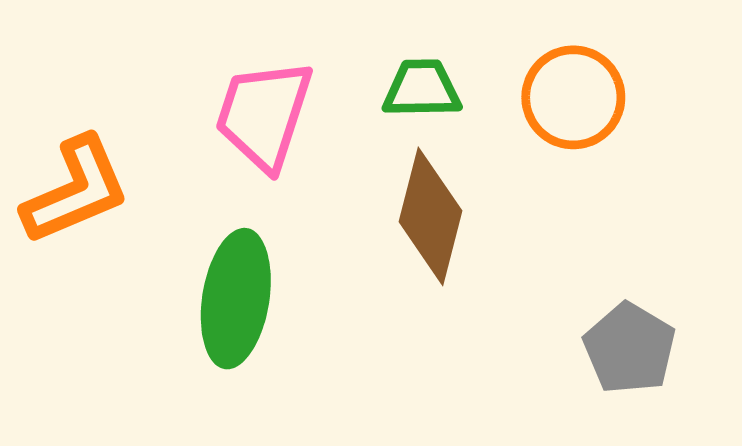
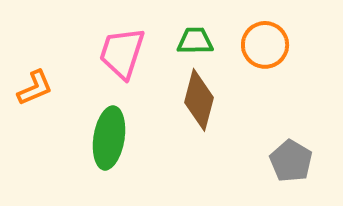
orange L-shape: (76, 190) -> (35, 88), size x0.7

